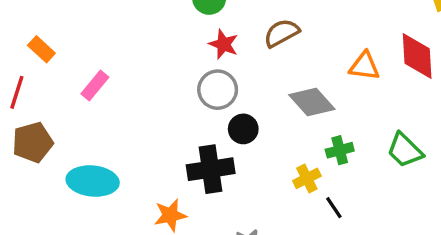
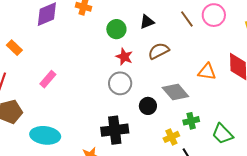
orange rectangle: (41, 49) -> (14, 48), moved
black circle: (243, 129) -> (148, 106), moved
green trapezoid: (405, 150) -> (223, 134), moved

